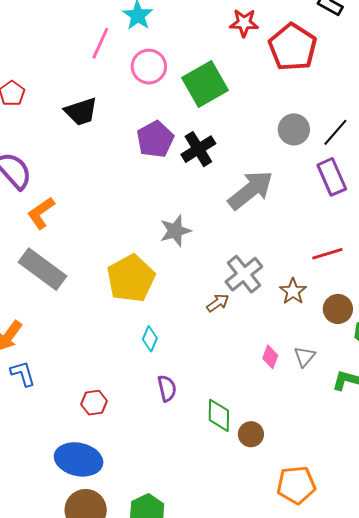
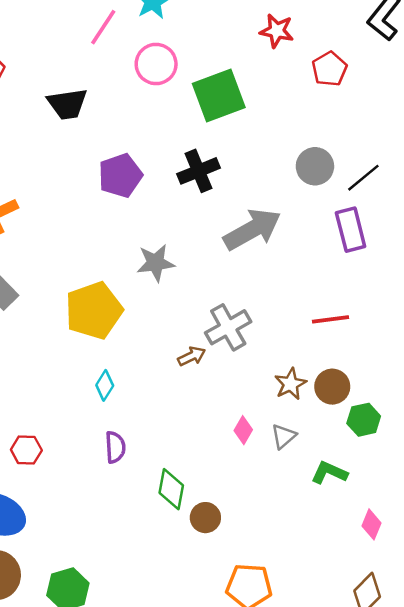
red pentagon: (293, 47) -> (329, 69), size x0.6
purple pentagon: (155, 139) -> (120, 176), moved
brown star: (293, 291) -> (290, 384), moved

